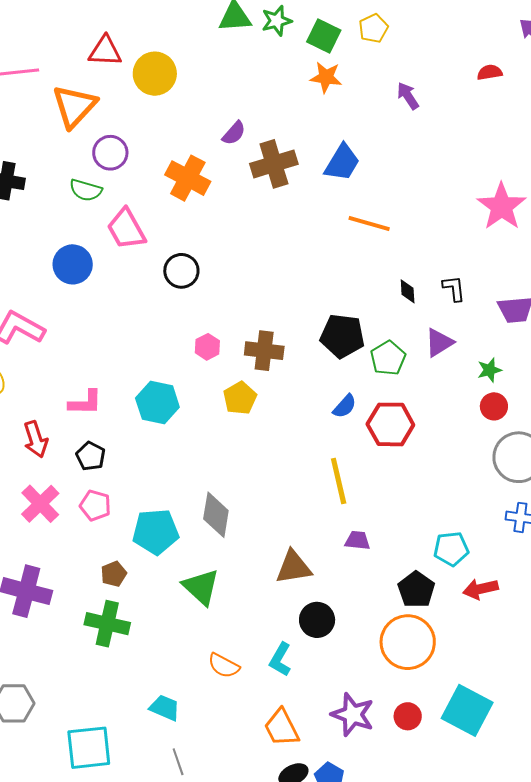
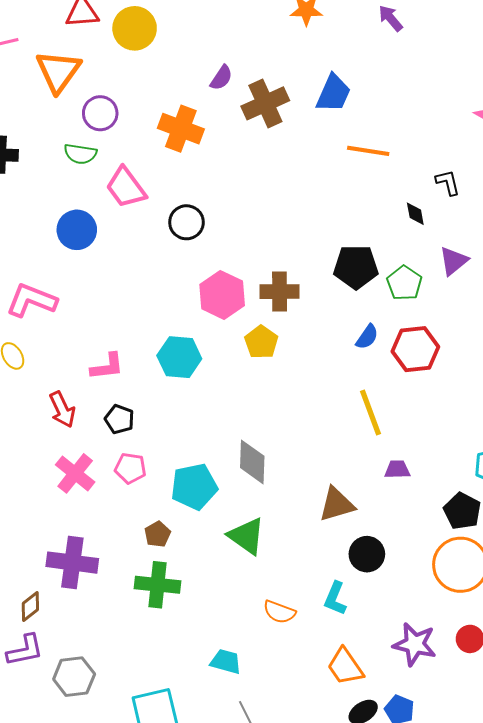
black L-shape: (454, 288) -> (448, 183), moved
pink hexagon: (207, 347) -> (222, 295), size x1.8

